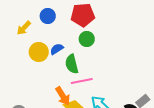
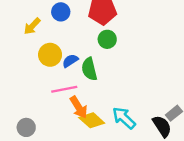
blue semicircle: (57, 49) -> (70, 61), moved
pink line: (82, 81) -> (64, 89), moved

